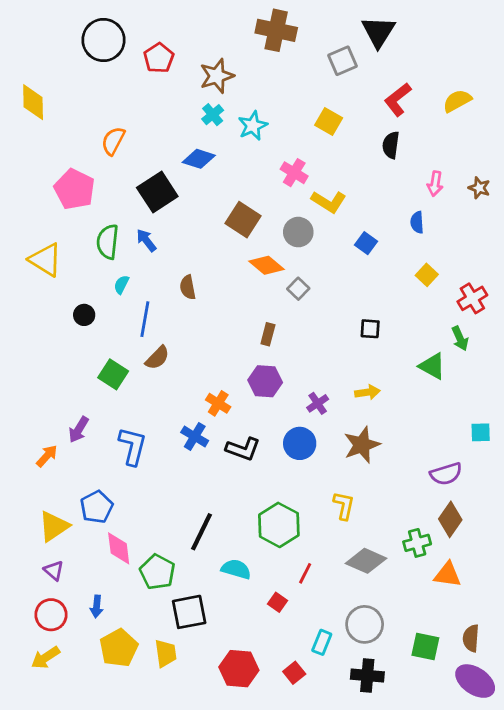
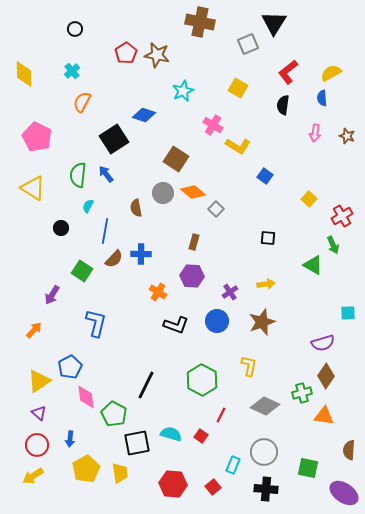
black circle: (103, 40) -> (75, 29), size x0.5
red pentagon: (159, 58) -> (126, 53), moved
brown star: (217, 76) -> (157, 55), turned 30
cyan cross: (213, 115) -> (72, 71), moved
pink pentagon: (74, 189) -> (37, 137), moved
blue semicircle: (417, 222) -> (322, 98), moved
gray circle: (298, 232) -> (163, 193), moved
purple arrow: (79, 430) -> (52, 295), moved
blue cross: (195, 437) -> (141, 254), moved, turned -30
cyan semicircle: (236, 569) -> (171, 434), moved
brown semicircle: (471, 638) -> (349, 450), moved

